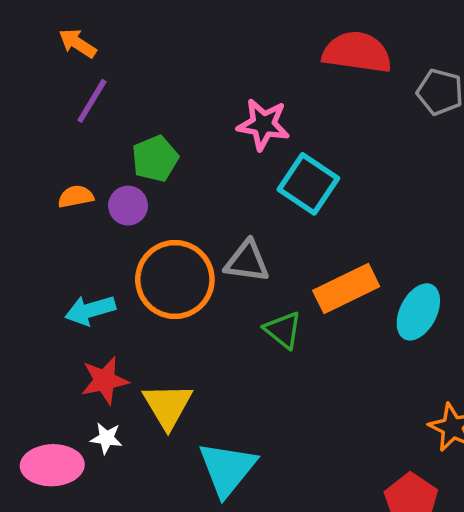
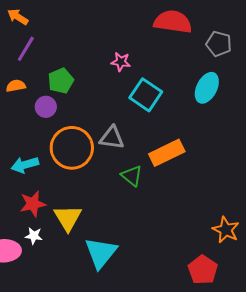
pink star: (263, 124) -> (121, 62), size x0.7
orange semicircle: (76, 197) -> (16, 86), moved
cyan ellipse: (418, 312) -> (207, 88), moved

